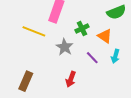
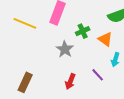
yellow line: (34, 31) -> (25, 23), moved
purple line: (92, 58) -> (98, 75), moved

